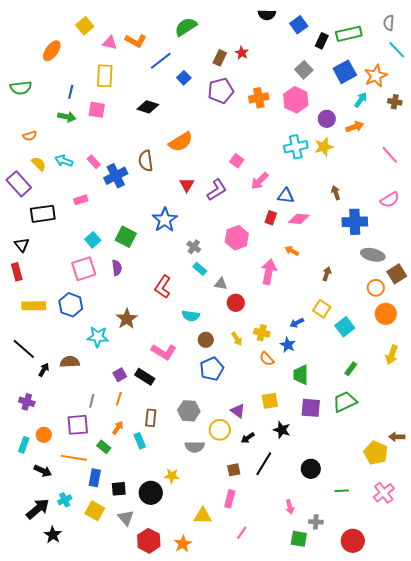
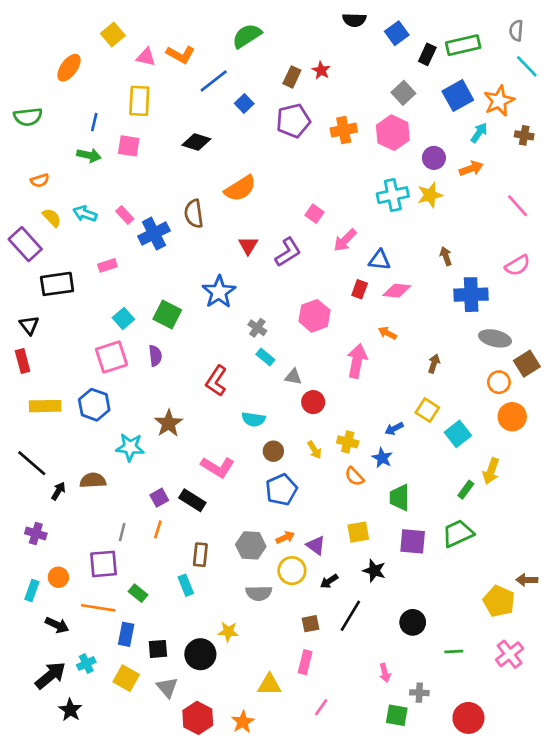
yellow arrow: (392, 355) -> (491, 471), moved
orange arrow: (118, 428) -> (285, 537), moved, turned 32

